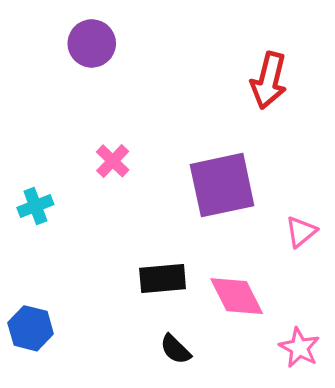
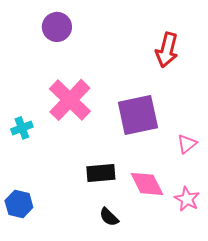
pink cross: (113, 161) -> (70, 100), size x2.0
pink star: (299, 348) -> (187, 199), moved

